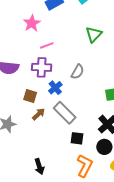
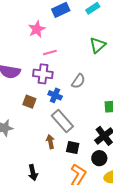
blue cross: (55, 88) -> (55, 95), turned -32
brown arrow: (39, 114) -> (50, 142), moved, turned -64

